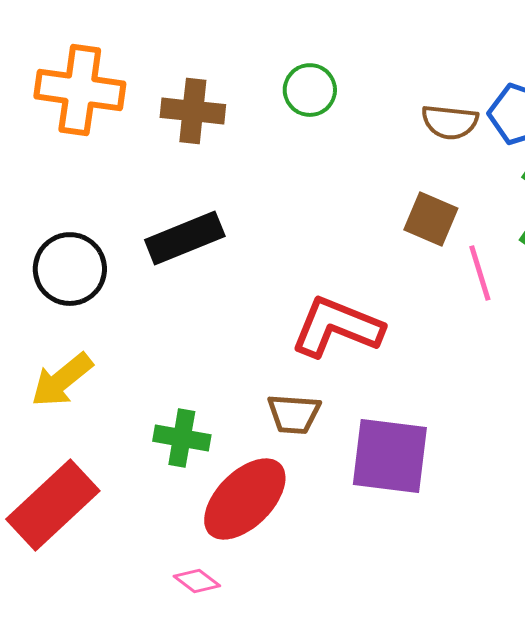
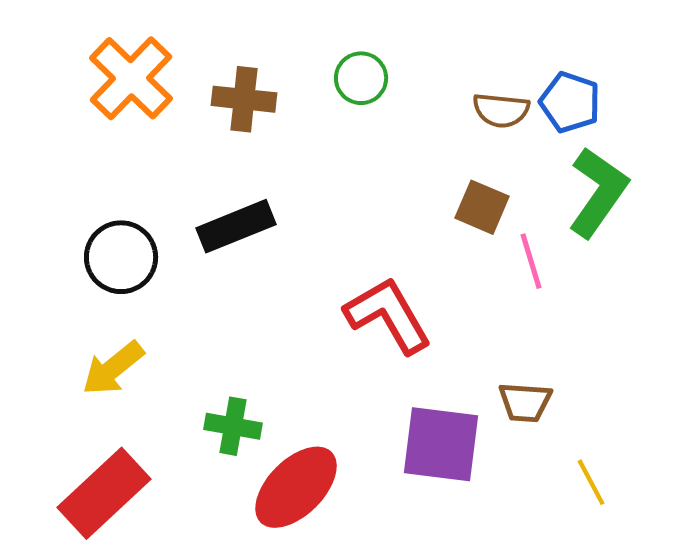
orange cross: (80, 90) -> (131, 78), turned 36
red L-shape: (337, 327) -> (388, 315), turned 38
brown trapezoid: (294, 414) -> (525, 402), moved

